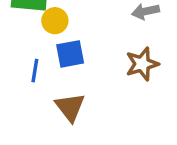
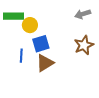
brown triangle: (70, 107) -> (45, 63), moved, turned 42

